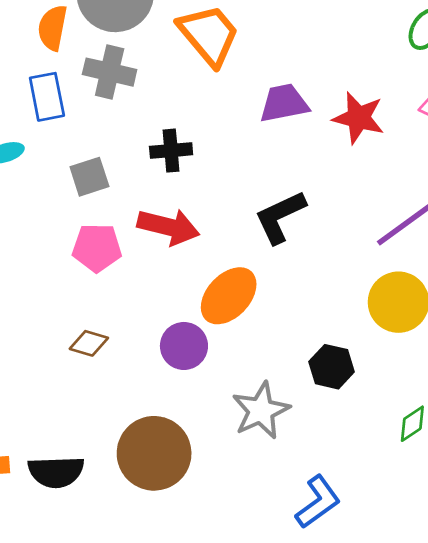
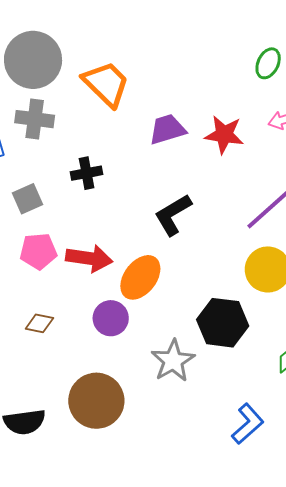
red arrow: (168, 227) -> (89, 258), moved
black hexagon: (332, 367) -> (223, 323), size x1.5
blue L-shape: (318, 502) -> (248, 424), moved

